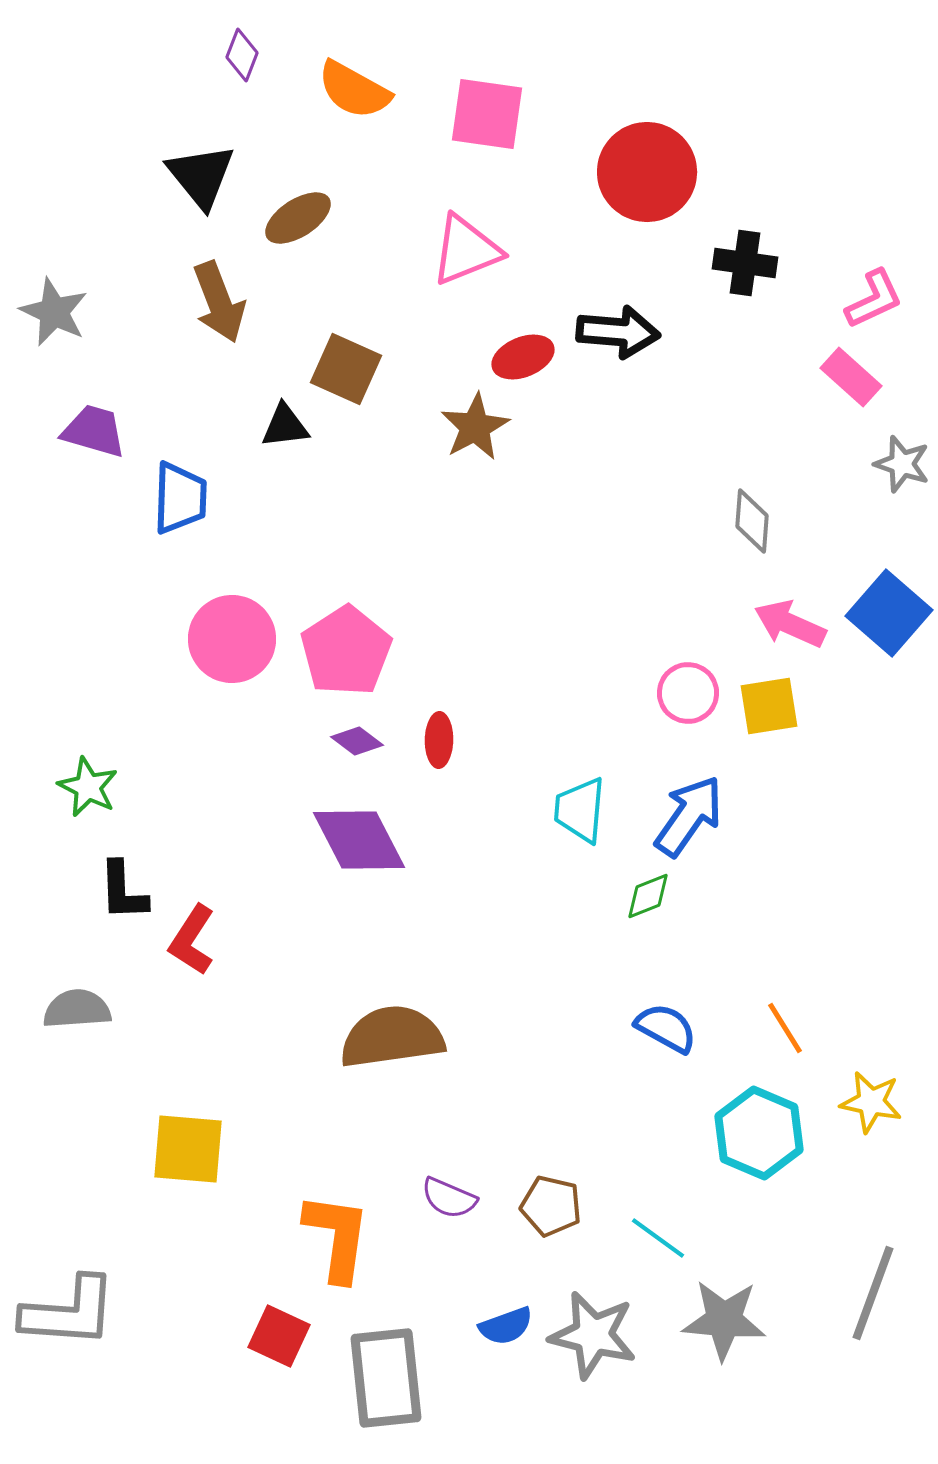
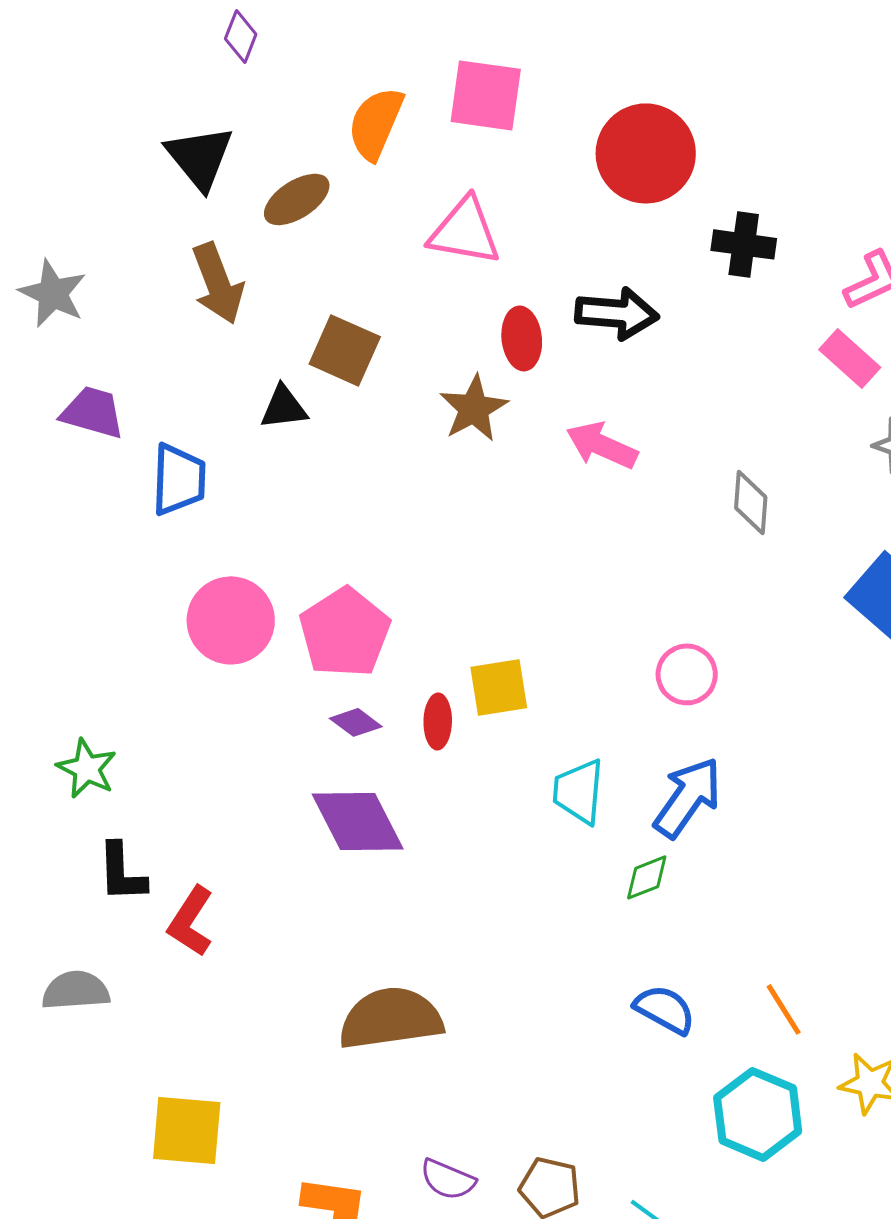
orange semicircle: (354, 90) -> (376, 123), moved, turned 84
pink triangle: (466, 250) -> (465, 231), turned 32
red ellipse: (523, 357) -> (522, 338), turned -74
pink arrow: (790, 624) -> (602, 445), moved
yellow square: (769, 706) -> (499, 687), moved

